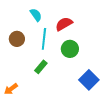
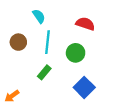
red semicircle: (64, 24) -> (85, 24), moved, turned 48
blue square: (89, 80) -> (84, 87), moved

